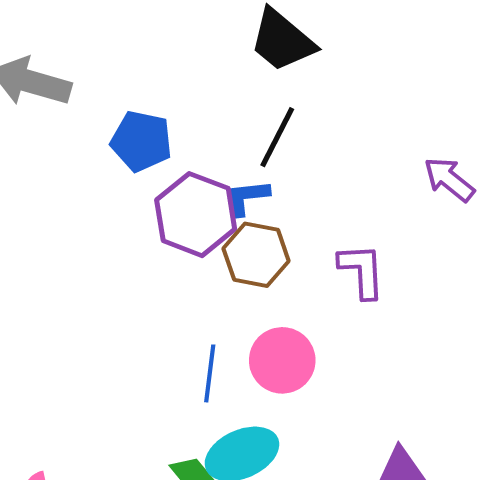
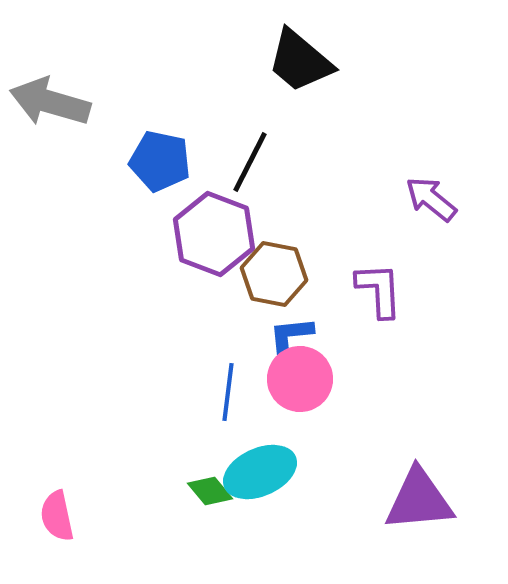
black line: (277, 137) -> (250, 162), moved
purple arrow: (449, 179) -> (431, 199), moved
blue L-shape: (247, 197) -> (291, 335), moved

